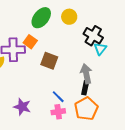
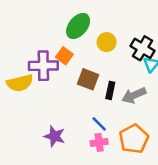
yellow circle: (69, 17) -> (107, 42), moved
gray arrow: (86, 74) -> (134, 95), turned -102
black rectangle: (85, 88) -> (110, 90), moved

